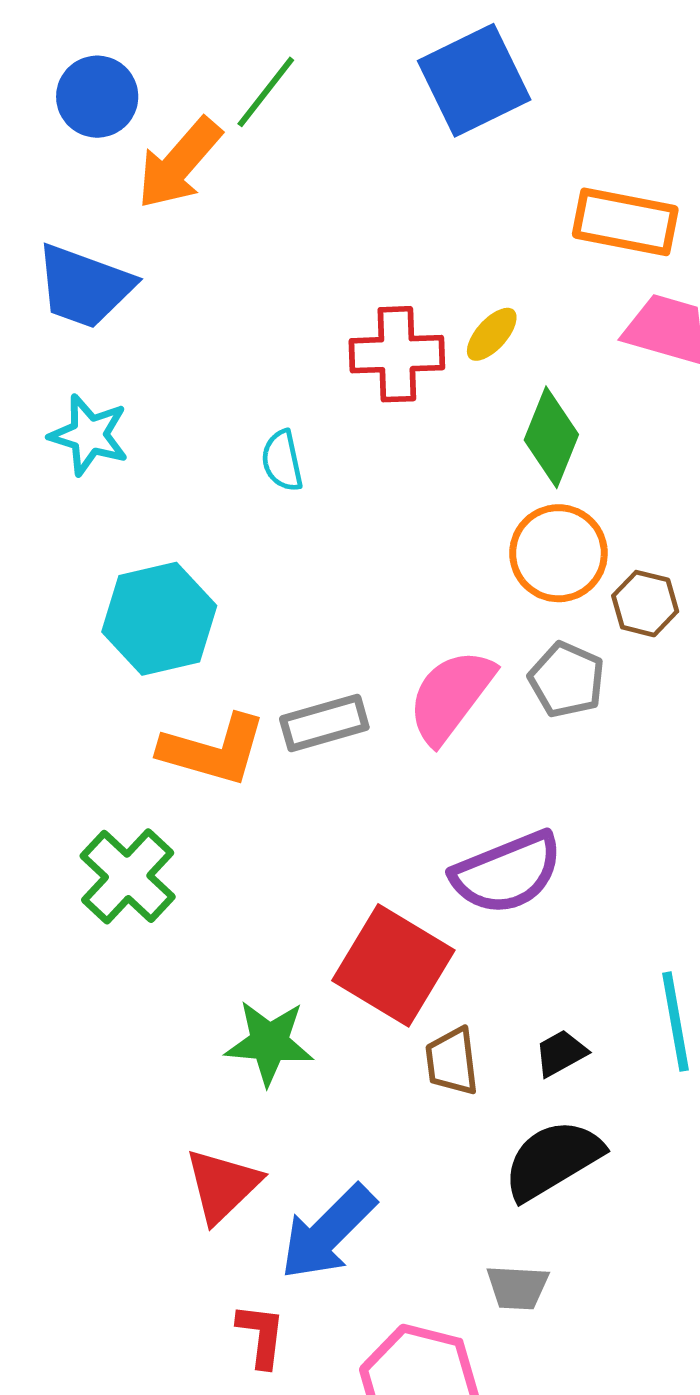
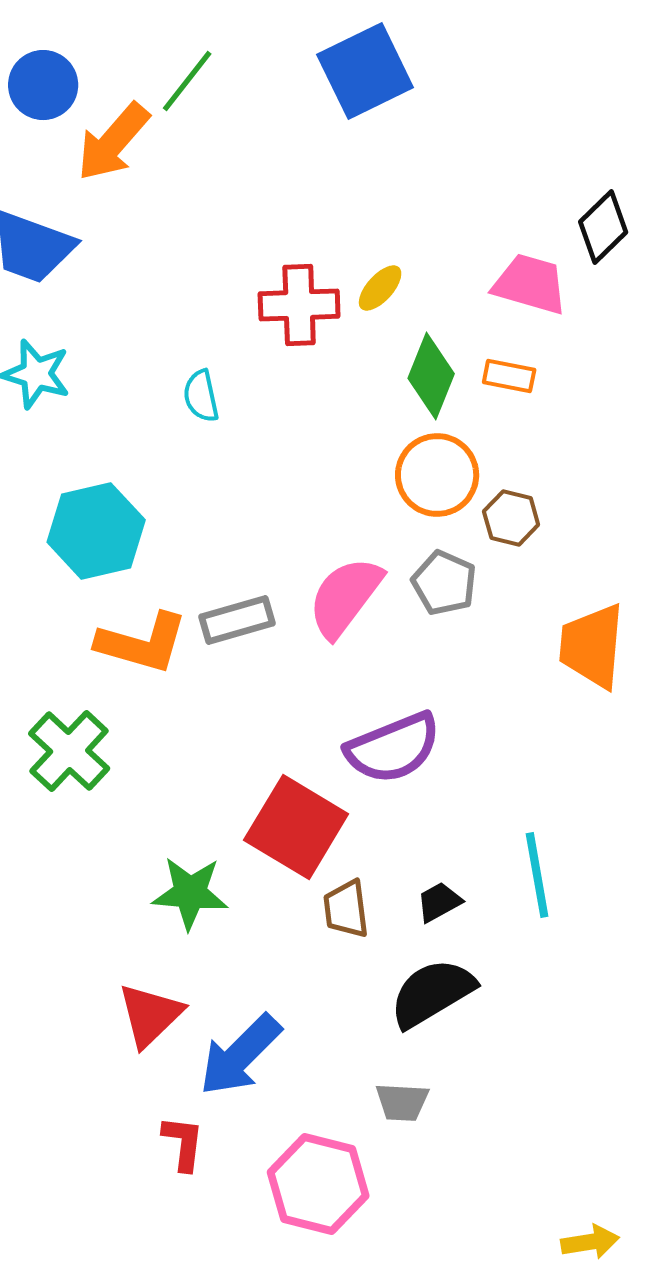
orange rectangle: (625, 222) -> (509, 376), moved, size x0.6

